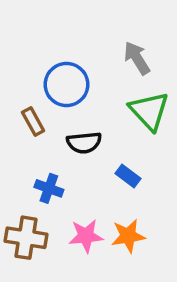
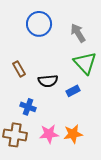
blue circle: (66, 85) -> (39, 24), moved
blue rectangle: (128, 176) -> (73, 91), moved, turned -64

